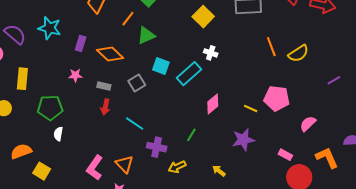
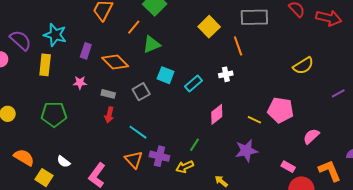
orange line: (271, 47) -> (238, 46), moved
white cross: (211, 53) -> (226, 74), moved, turned -32
cyan rectangle: (189, 74) -> (194, 84), size x0.7
yellow rectangle: (22, 79) -> (45, 65), moved
white semicircle: (58, 134) -> (64, 162), moved, turned -64
orange semicircle: (21, 151) -> (24, 157), turned 50
orange triangle: (124, 164) -> (134, 160), moved
yellow arrow: (177, 167) -> (185, 167), moved

